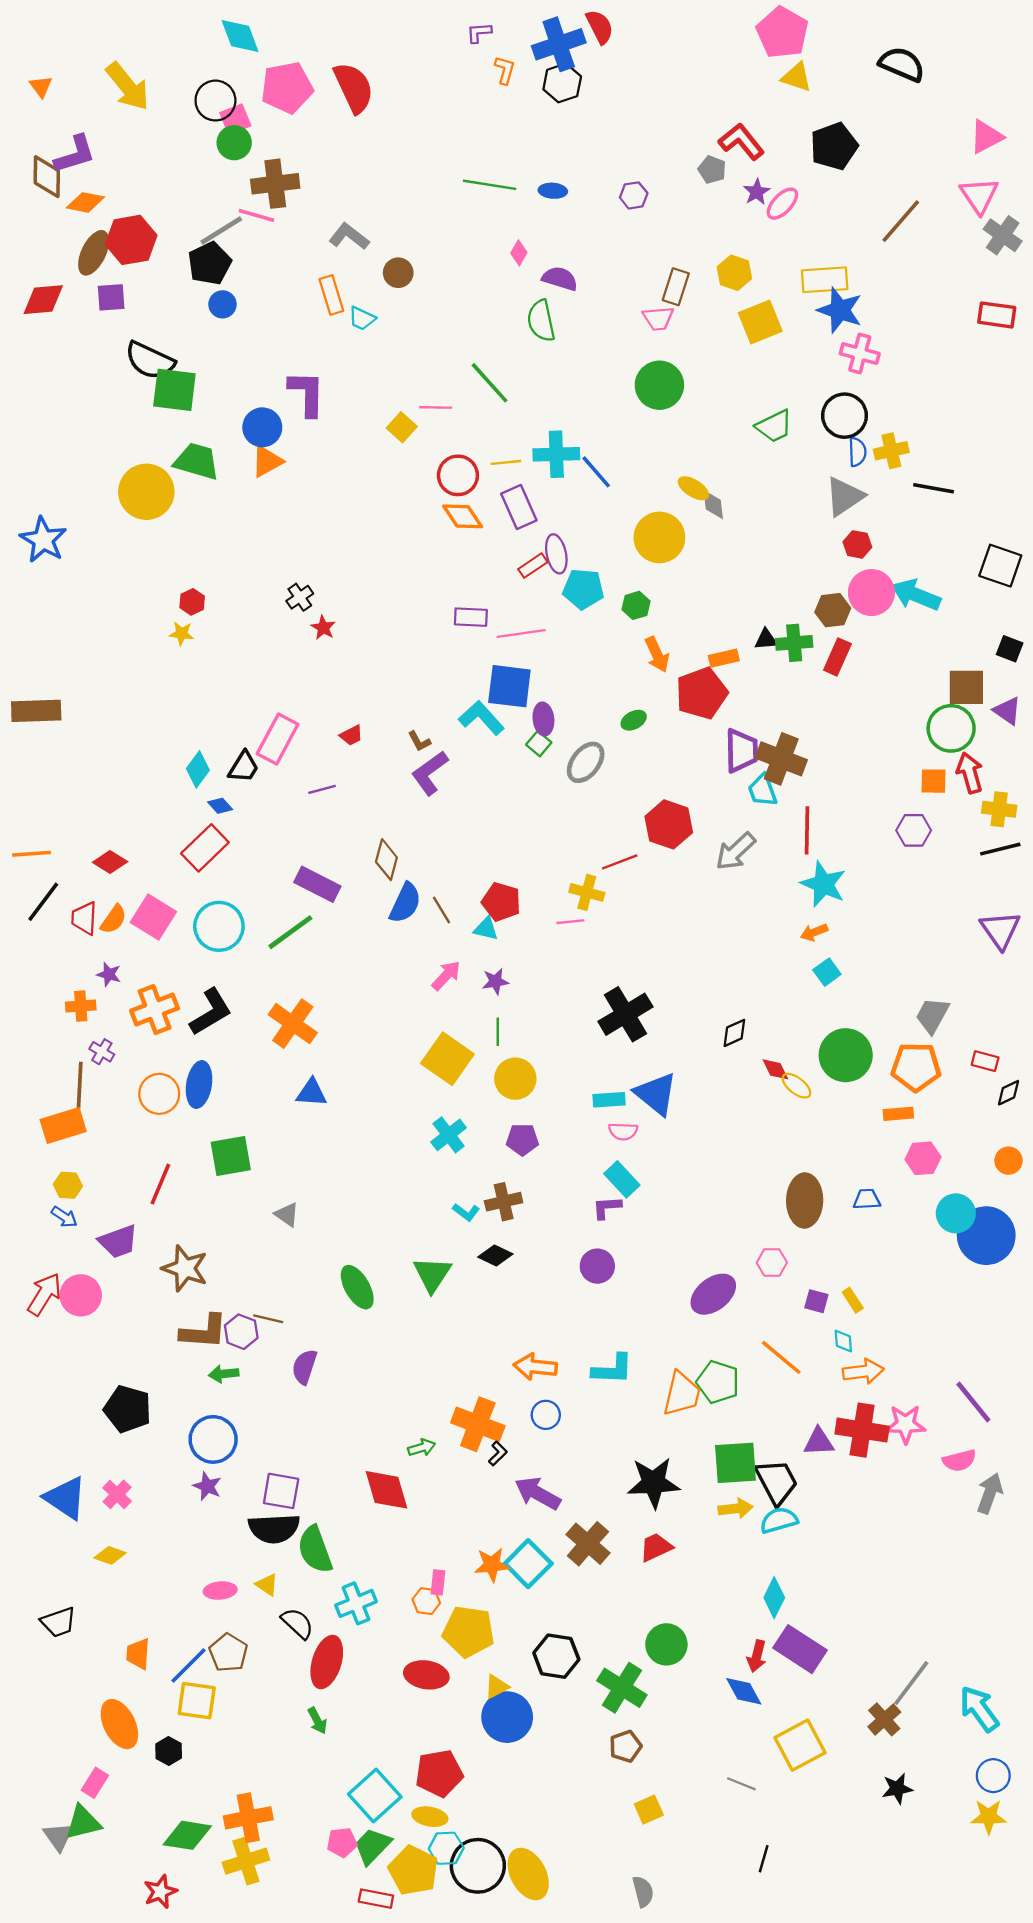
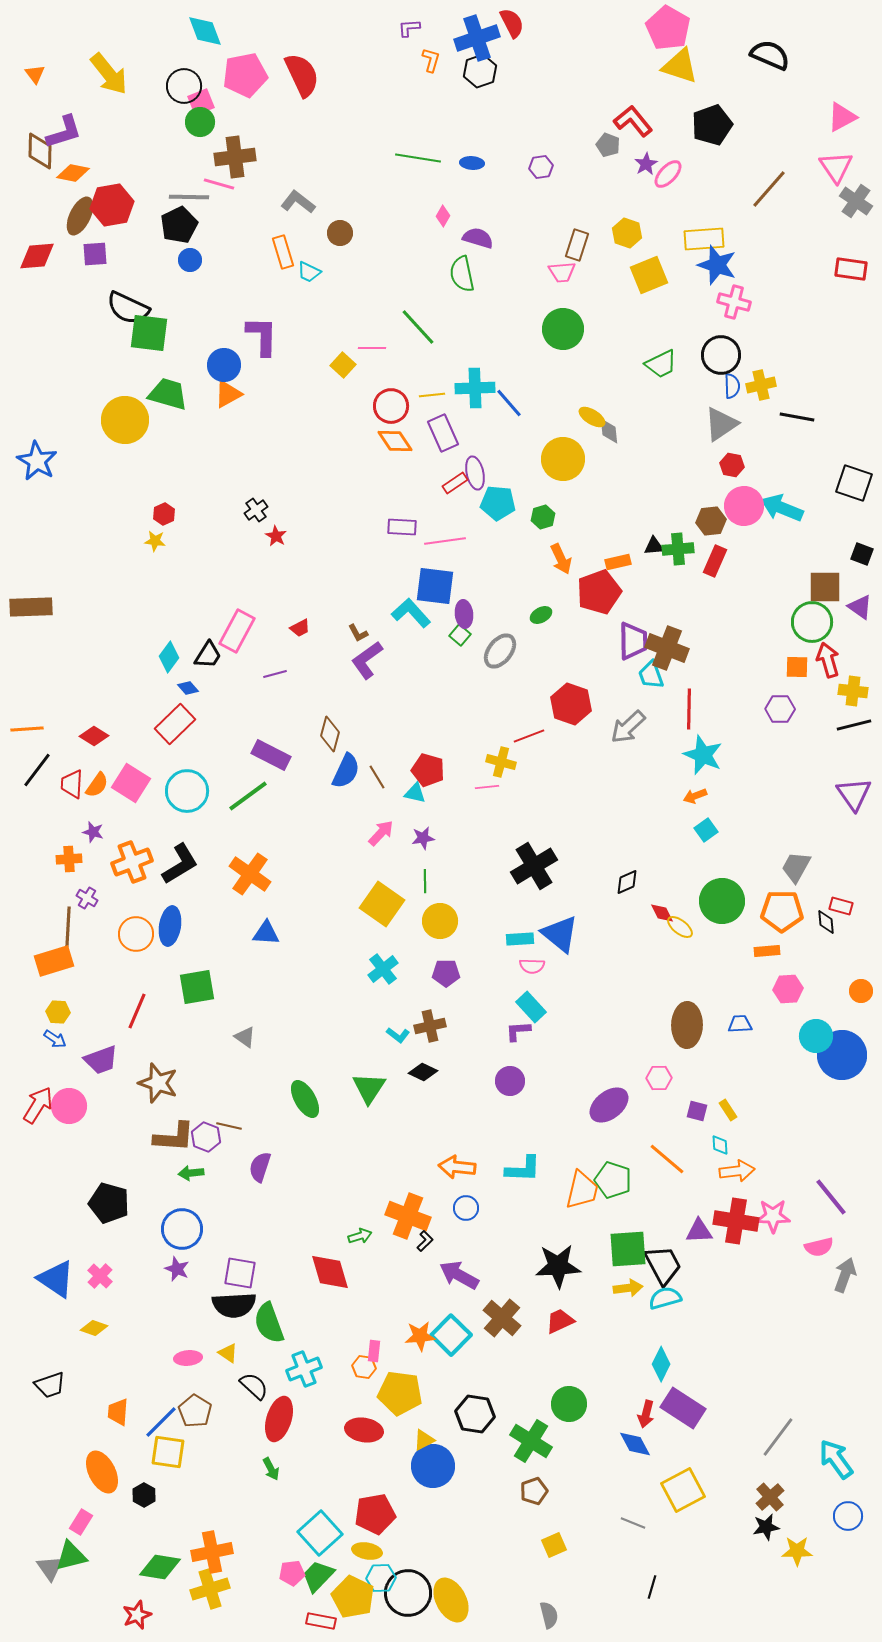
yellow triangle: (796, 77) -> (680, 66), size x1.4
gray line: (221, 231) -> (189, 197), turned 33
black diamond: (1008, 1093) -> (826, 922), moved, turned -70
brown cross: (884, 1719) -> (770, 1497), moved
yellow star: (989, 1817) -> (797, 1551), moved

